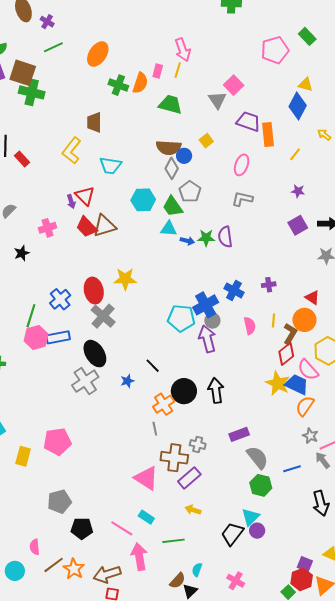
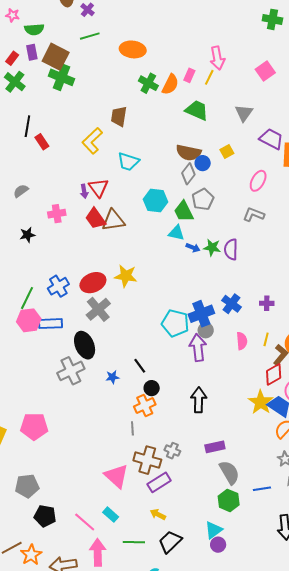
orange ellipse: (98, 54) -> (133, 49), turned 55
pink square: (234, 85) -> (265, 71), moved
red ellipse: (94, 291) -> (93, 283), turned 70
black circle: (184, 391) -> (152, 388), moved, size x0.6
black trapezoid: (232, 534) -> (170, 542), moved

